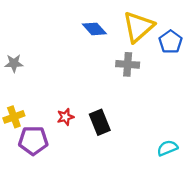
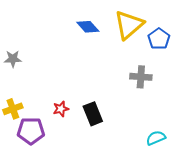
gray cross: (128, 64) -> (141, 77), moved

